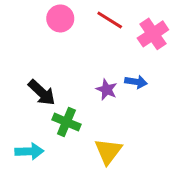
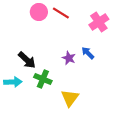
red line: (110, 20) -> (61, 13), moved
blue arrow: (136, 82) -> (88, 53), turned -144
cyan arrow: (29, 151) -> (13, 82), moved

